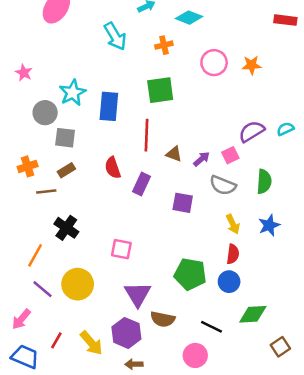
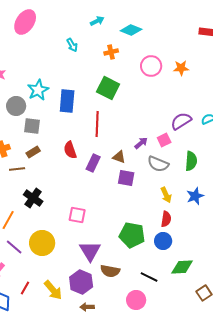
cyan arrow: (115, 36) -> (72, 45), size x0.6
green square: (160, 90) -> (108, 88), turned 35
brown triangle: (174, 154) -> (119, 157), moved

